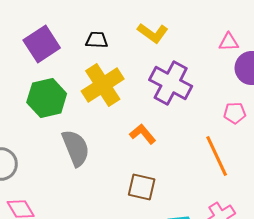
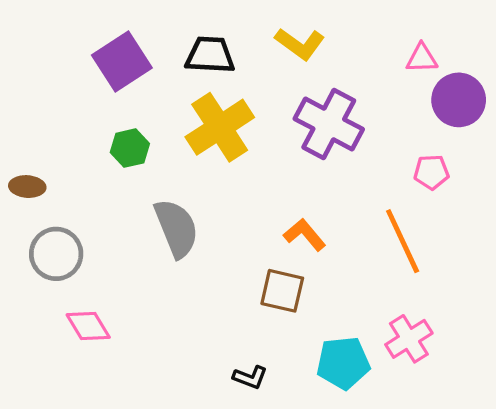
black trapezoid: (97, 40) -> (210, 55), size x1.4
green hexagon: (47, 98) -> (130, 148), size x0.6
orange L-shape: (143, 134) -> (305, 235), moved

